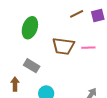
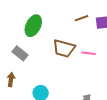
gray rectangle: (32, 66) -> (20, 53), moved

